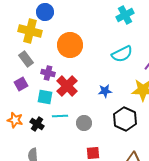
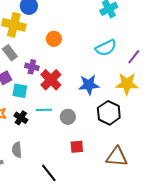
orange circle: (70, 45) -> (54, 39), size x0.6
blue star: (105, 91) -> (89, 85), size x1.5
cyan square: (45, 97) -> (20, 91), moved

